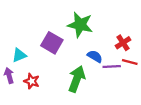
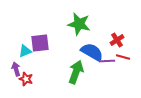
purple square: (52, 43) -> (40, 43), moved, turned -36
blue semicircle: (95, 56) -> (92, 52), size x1.6
red star: (32, 81) -> (26, 79), moved

